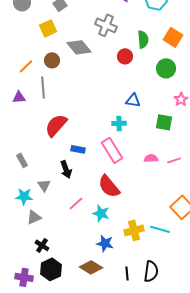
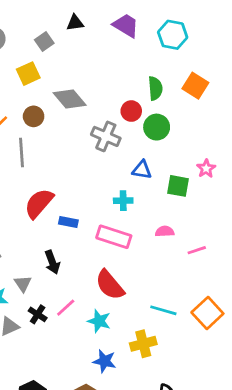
gray cross: (106, 25) -> (106, 136), moved
green circle: (166, 68) -> (157, 127), moved
green square: (164, 122) -> (178, 186), moved
blue rectangle: (78, 149) -> (68, 222), moved
pink rectangle: (112, 150) -> (114, 237), turned -40
pink semicircle: (151, 158) -> (165, 231), moved
cyan line: (160, 229) -> (163, 310), moved
black cross: (42, 245) -> (38, 314), moved

